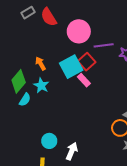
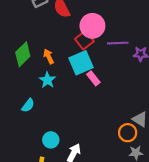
red square: (87, 62) -> (84, 40), moved
green diamond: (19, 81) -> (23, 54), moved
cyan semicircle: (25, 100) -> (28, 105), moved

